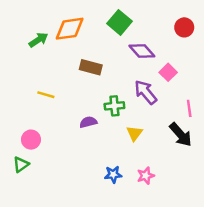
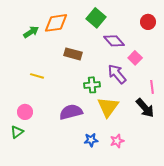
purple semicircle: (88, 122) -> (71, 112), moved, size x1.6
yellow triangle: (134, 133) -> (108, 107), size x1.6

